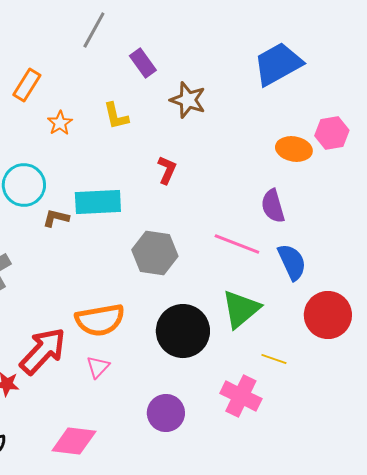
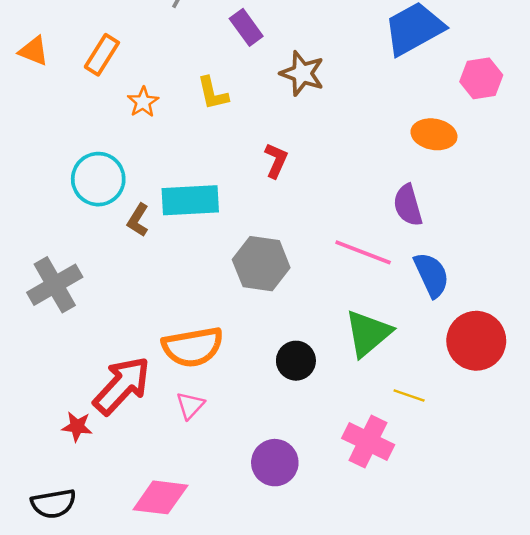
pink hexagon: (332, 133) -> (481, 78), moved
brown L-shape: (56, 218) -> (138, 220), turned -72
black circle: (183, 331) -> (296, 361), size x0.6

